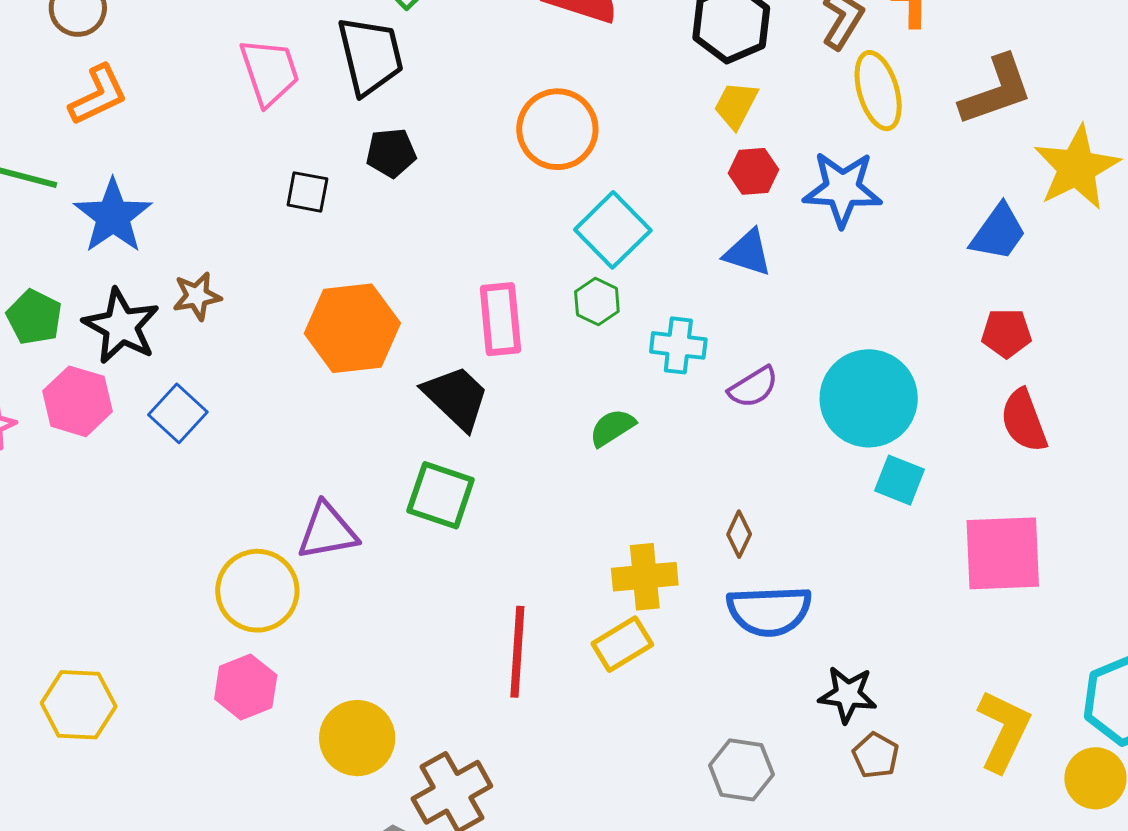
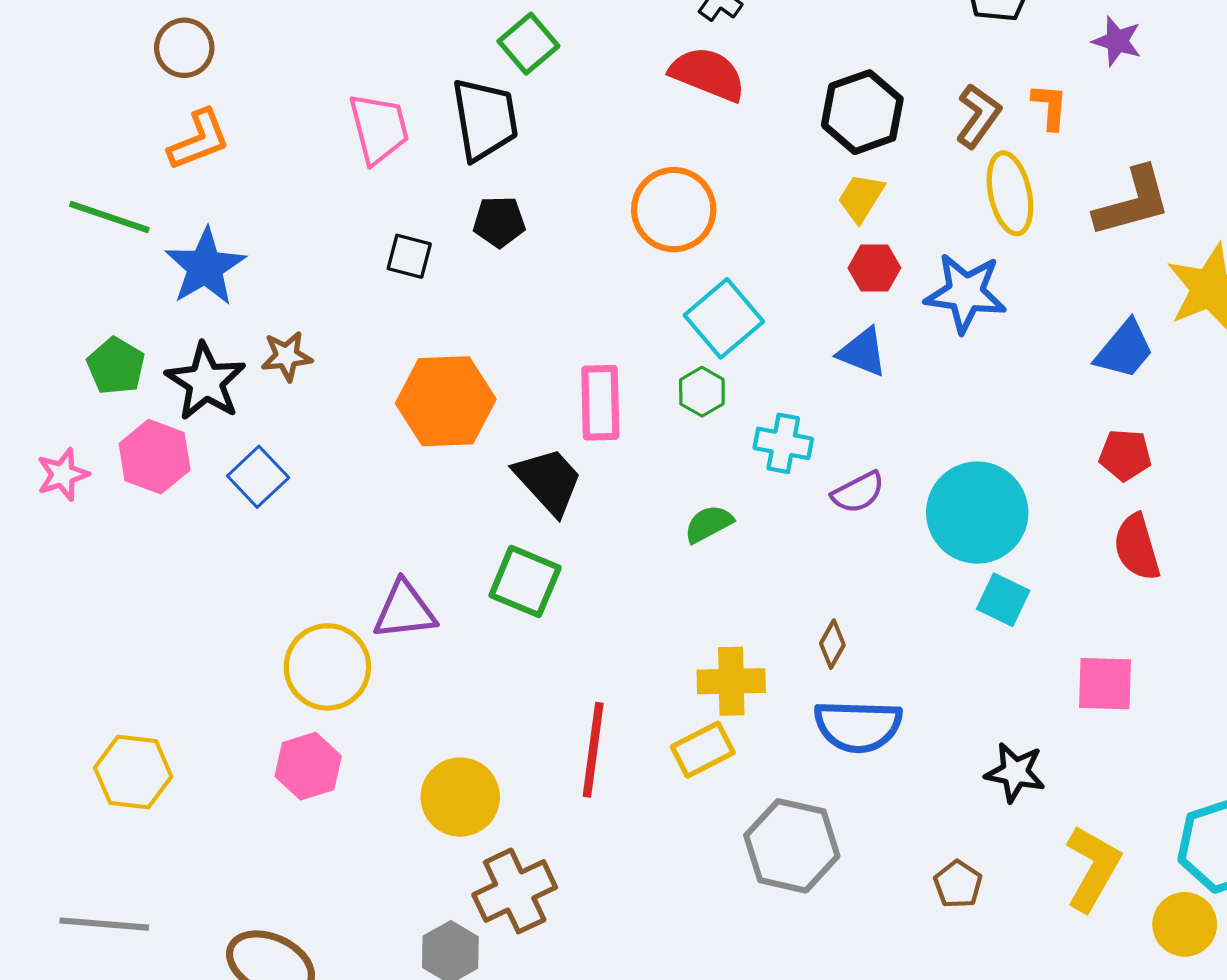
pink square: (1003, 553) -> (1105, 684), size x0.7
black star: (848, 695) -> (1015, 772), moved
yellow circle: (357, 738) -> (460, 797), moved
gray hexagon: (741, 770) -> (792, 846), moved, size x1.4

